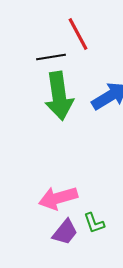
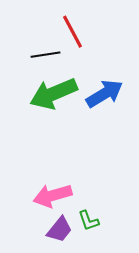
green arrow: (59, 96) -> (53, 94), turned 75

